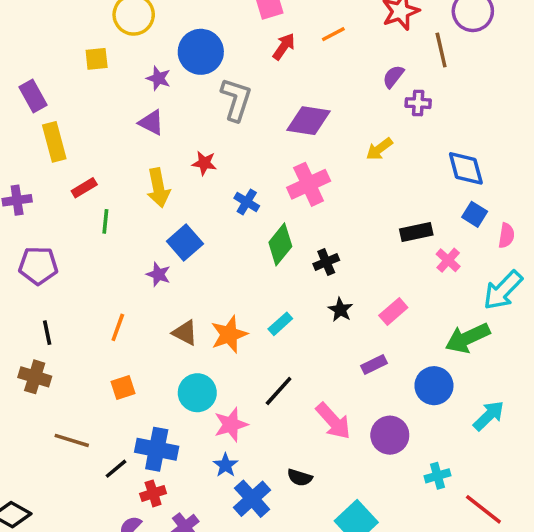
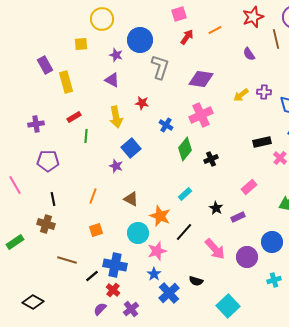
purple semicircle: (393, 77) -> (249, 54), turned -72
purple cross: (418, 103) -> (264, 92), moved
yellow rectangle: (54, 142) -> (66, 82), moved
black star: (340, 310) -> (216, 208), moved
orange star: (229, 334) -> (160, 216), moved, turned -30
blue circle: (434, 386) -> (272, 242), moved
red cross: (153, 493) -> (113, 290), turned -32

